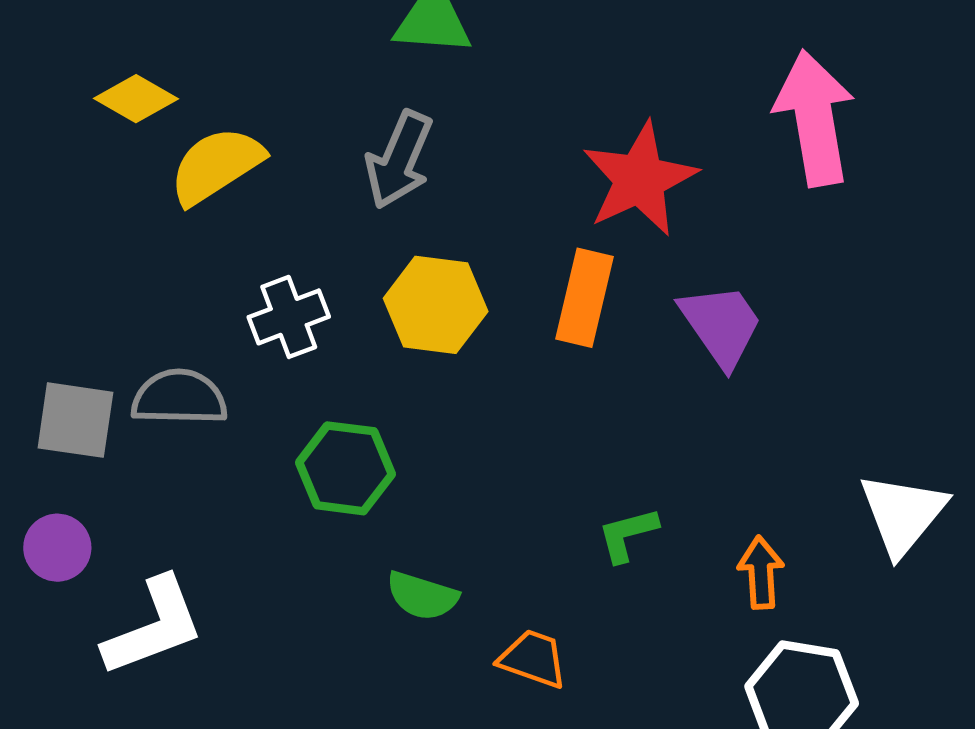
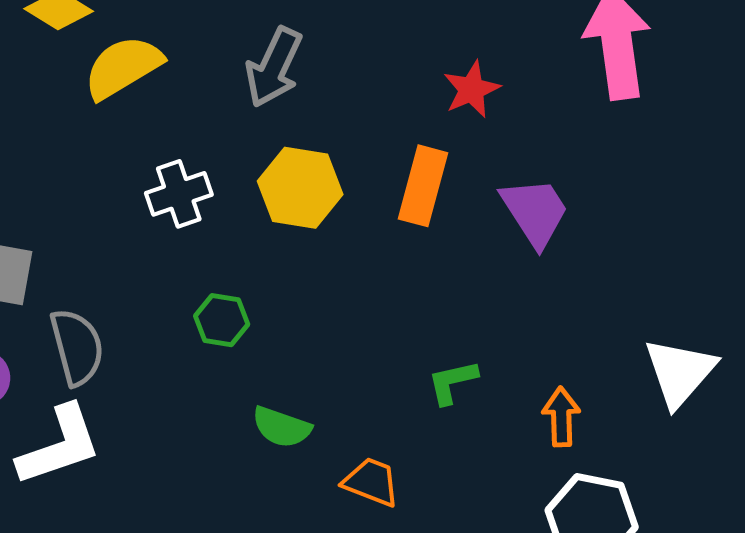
red star: (640, 179) -> (472, 89), size x0.6
gray semicircle: (179, 397) -> (77, 347), moved, turned 72
green hexagon: (345, 468) -> (222, 320), size x0.7

